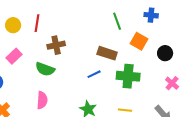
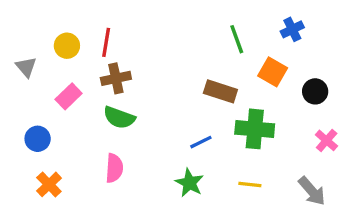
blue cross: (151, 15) -> (292, 29), turned -32
brown cross: (56, 45) -> (116, 78), moved
blue line: (94, 74) -> (201, 142), moved

